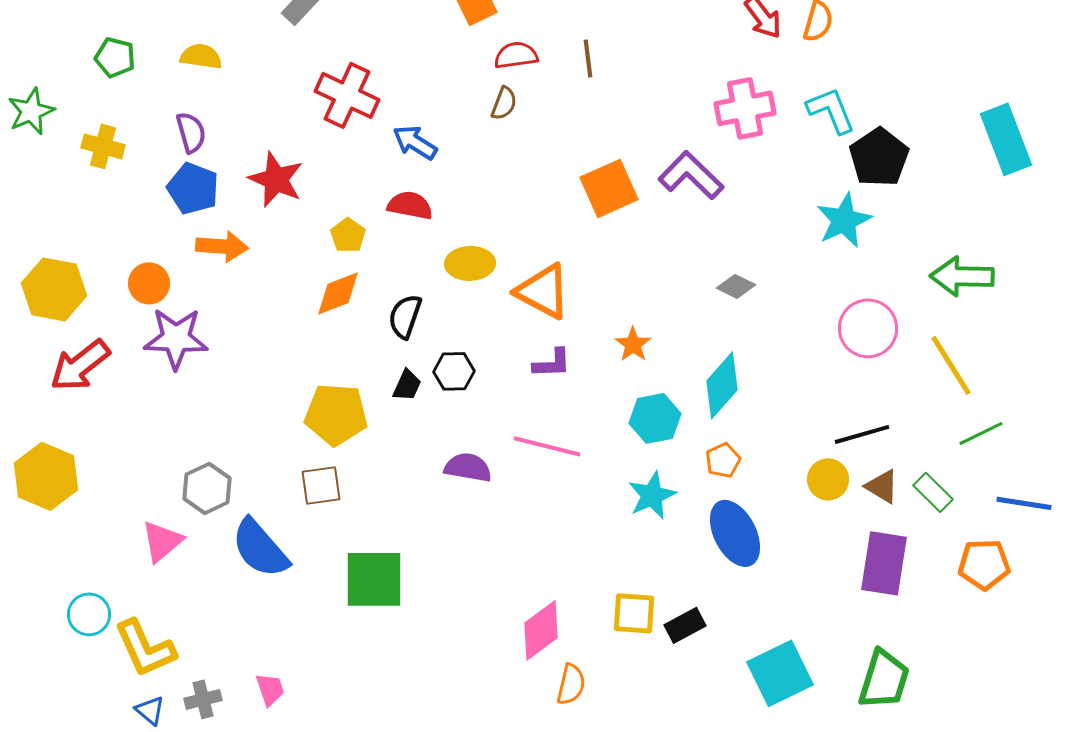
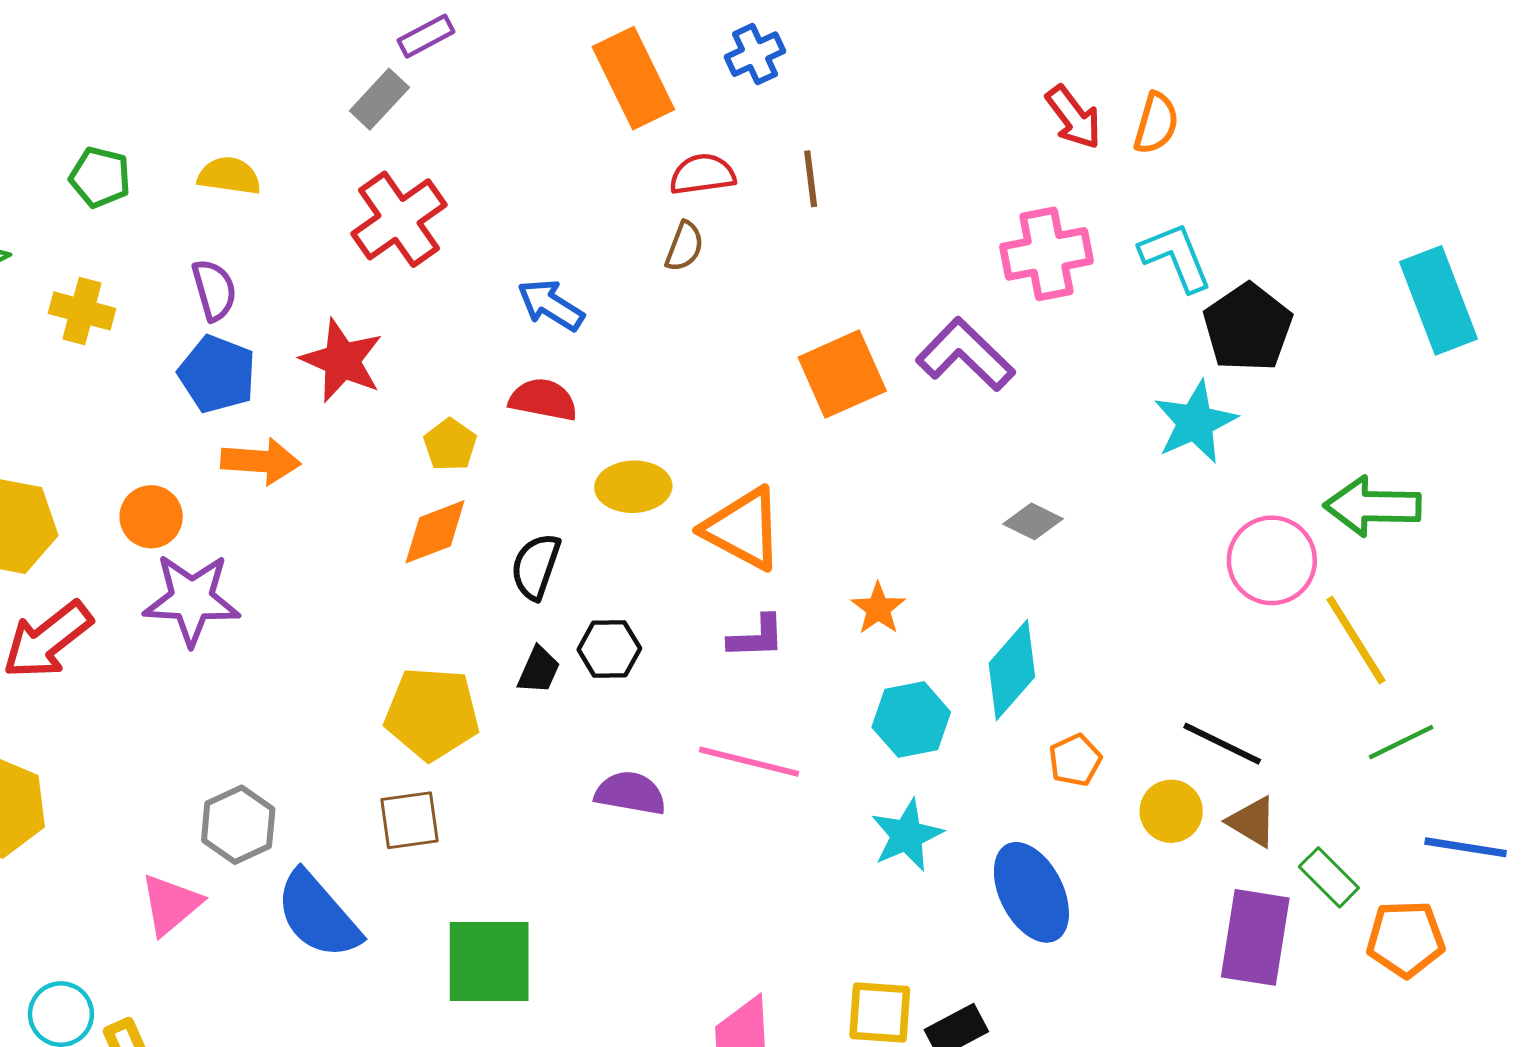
red cross: (347, 95) -> (399, 219), moved, turned 30
pink circle: (868, 328) -> (1272, 560), moved
black line: (862, 434) -> (1222, 744), turned 42
orange pentagon: (723, 460) -> (1075, 760), moved
green rectangle: (933, 492) -> (1329, 877), moved

